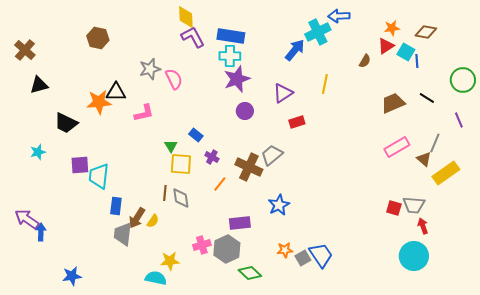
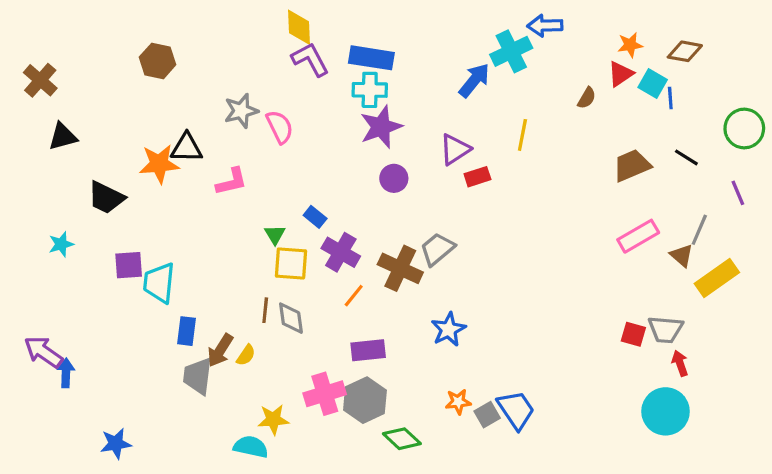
red rectangle: (297, 122) -> (477, 177), moved
purple cross: (212, 157) -> (341, 252), size x1.6
purple rectangle: (240, 223) -> (368, 350), moved
pink cross: (202, 245) -> (325, 394), size x1.4

